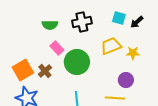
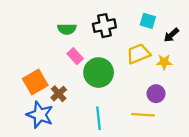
black arrow: (137, 22) -> (171, 35), moved
brown cross: (45, 71) -> (59, 94), moved

